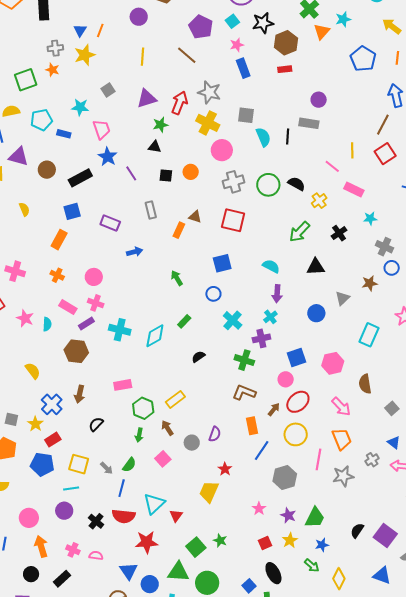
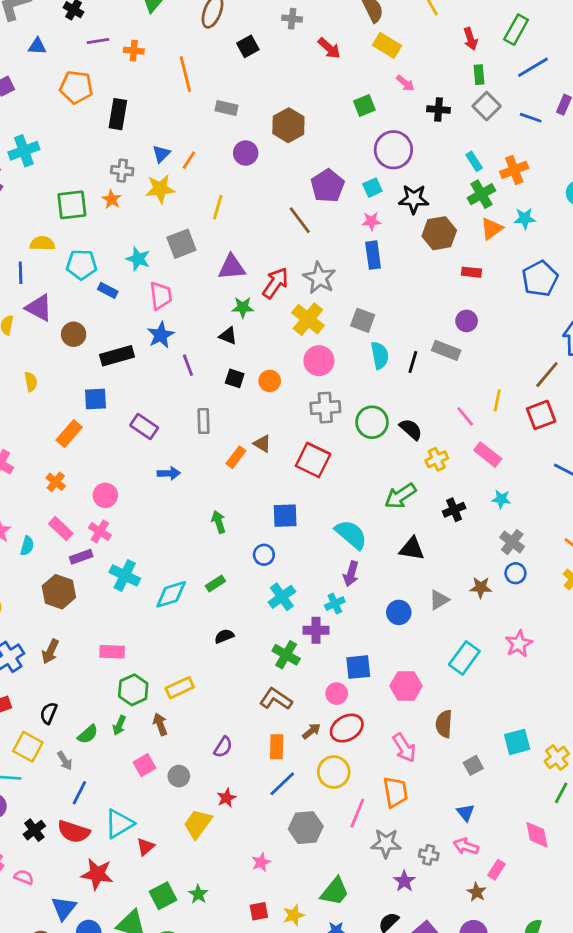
yellow line: (142, 57) -> (218, 207), moved
red rectangle: (285, 69) -> (472, 272), moved
gray square: (108, 90) -> (181, 244), size x1.5
cyan semicircle: (271, 266) -> (351, 534), size x1.4
black semicircle: (96, 424) -> (49, 713), moved, turned -35
gray circle: (192, 443) -> (179, 776), moved
gray cross: (372, 460) -> (429, 855), moved, turned 32
green semicircle: (129, 465) -> (88, 734), moved
purple star: (288, 515) -> (404, 881), moved

